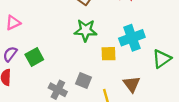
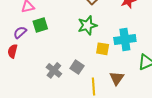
green star: (86, 30) -> (87, 25), turned -30
green square: (34, 57) -> (40, 25), moved

